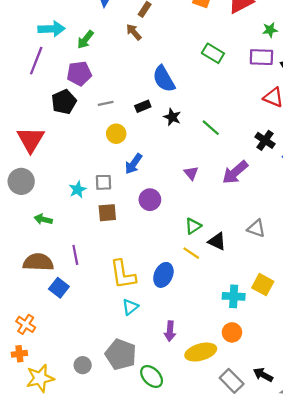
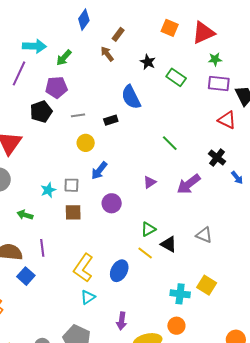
green star: (270, 30) -> (215, 59), moved
black star: (172, 117) -> (148, 62), moved
purple triangle: (191, 173) -> (150, 182), turned 32
green arrow: (43, 219) -> (25, 215), moved
yellow L-shape: (123, 274) -> (83, 268), turned 40

